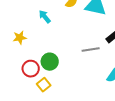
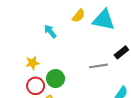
yellow star: (20, 38) -> (32, 63), moved

